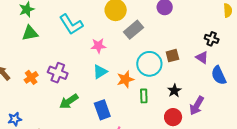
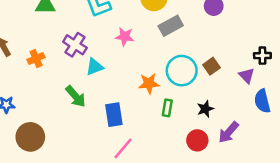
black cross: (212, 39) -> (262, 56), turned -32
brown square: (172, 56) -> (211, 66), turned -32
cyan triangle: (100, 72) -> (95, 67), moved
purple cross: (58, 73) -> (75, 45), moved
green arrow: (69, 101) -> (76, 96), turned -108

